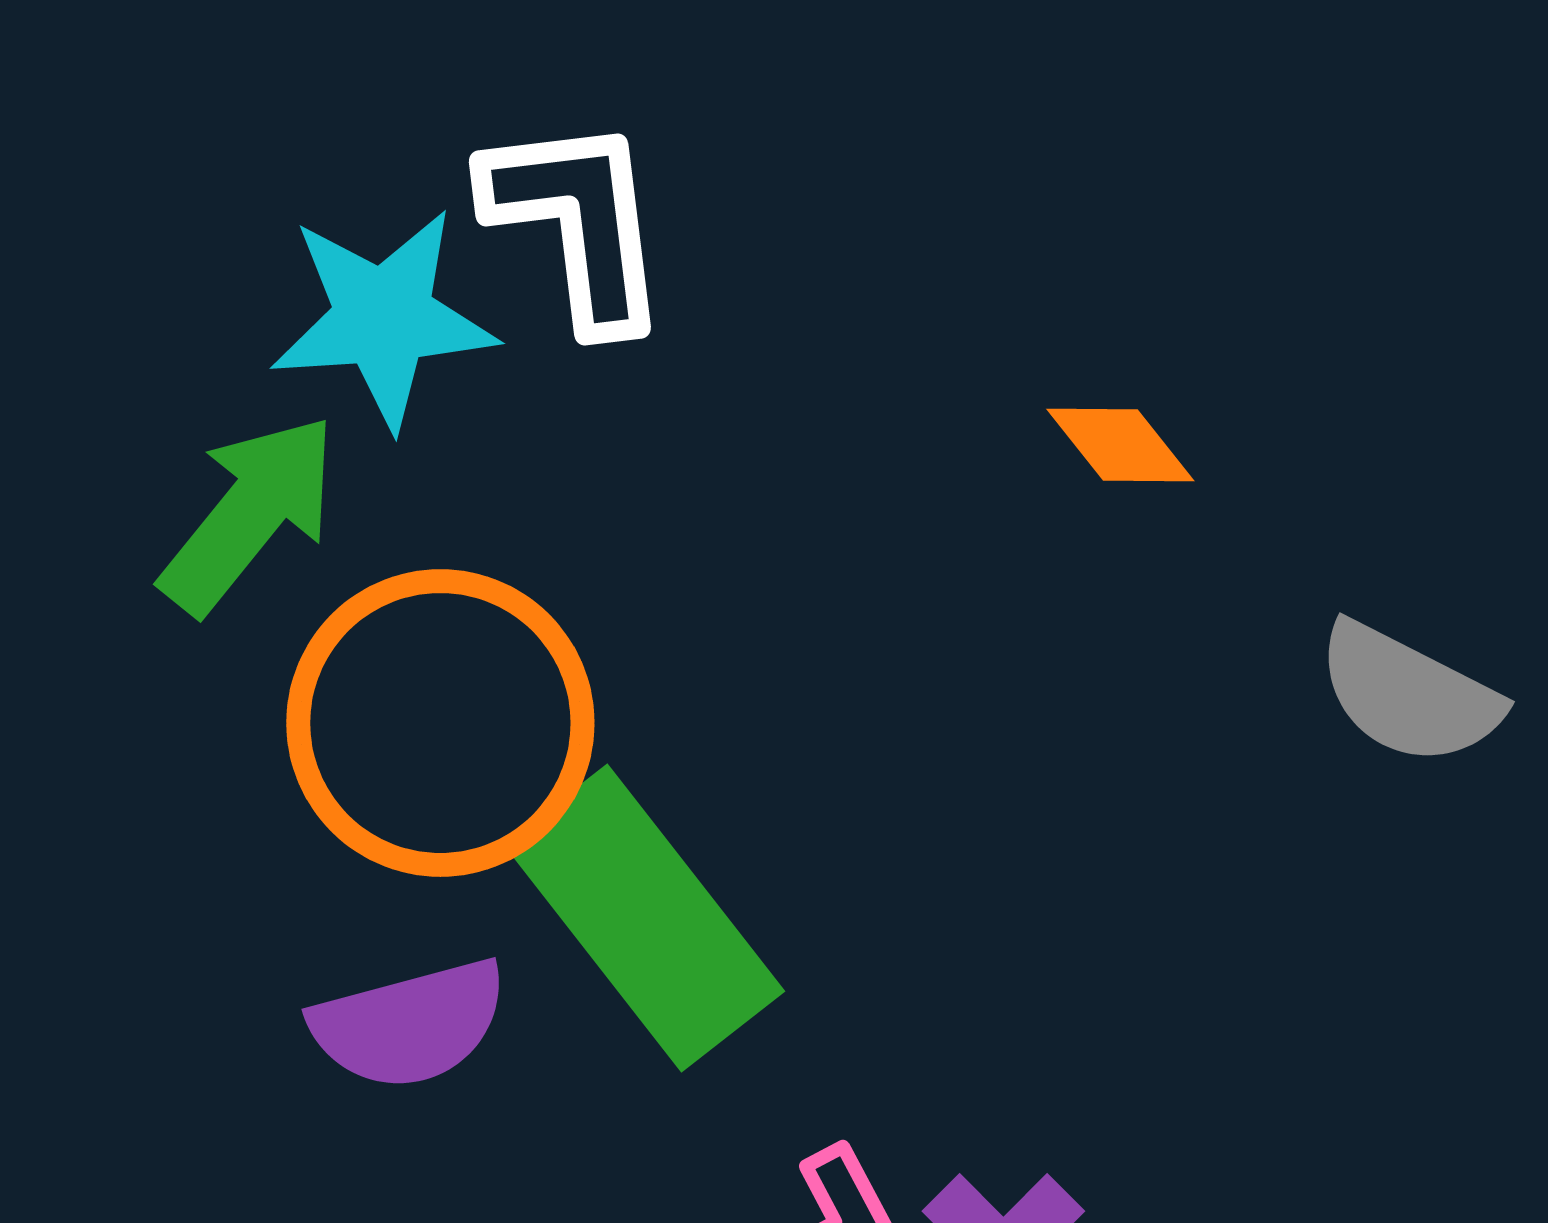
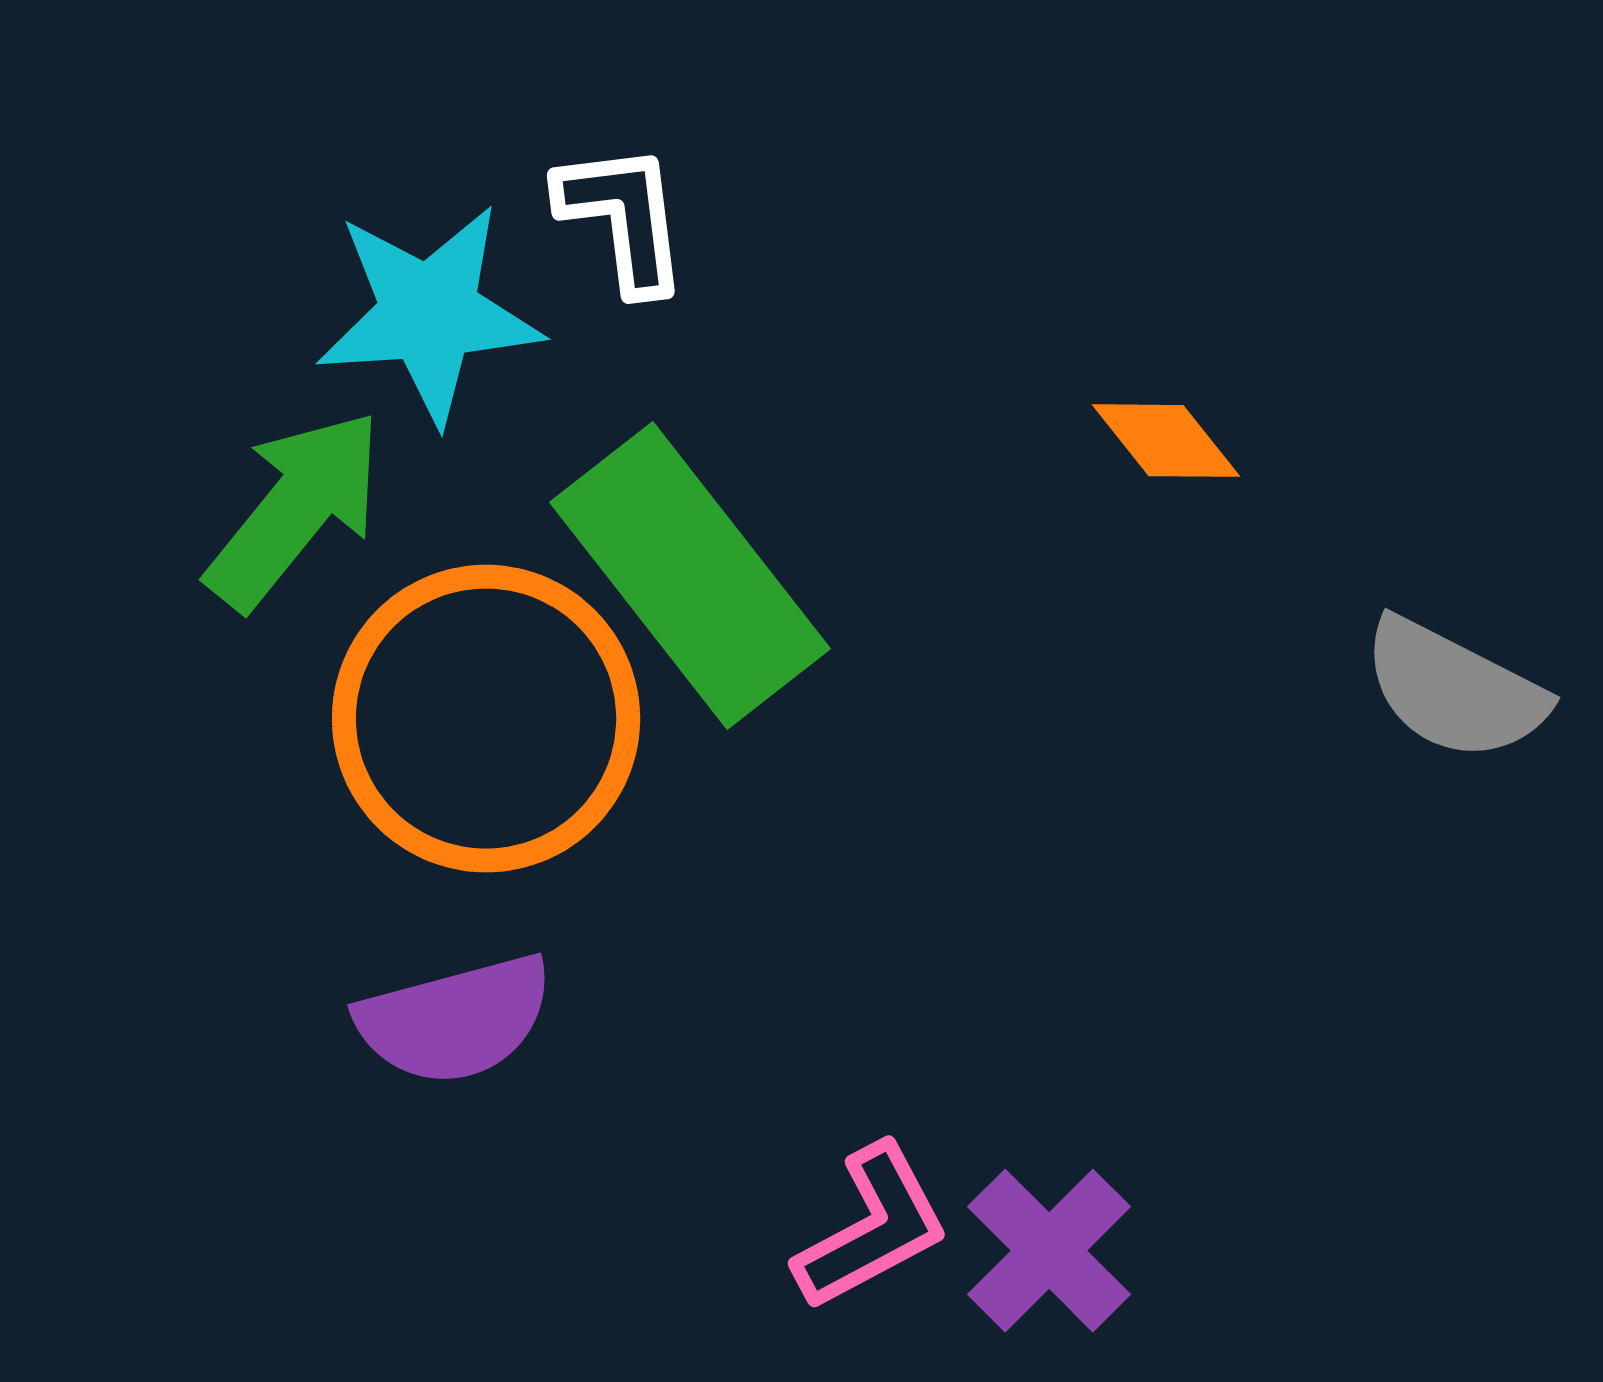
white L-shape: (577, 222) -> (623, 218), size x0.7
green rectangle: (644, 918) -> (690, 576), moved

